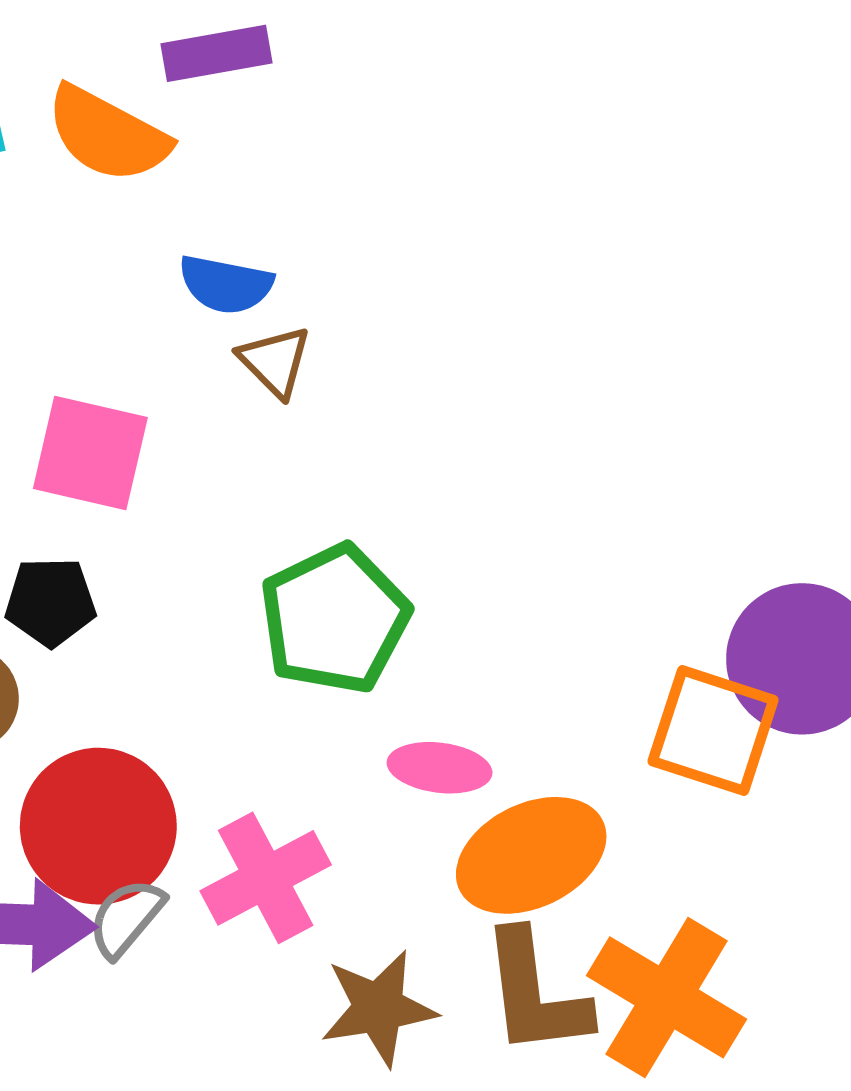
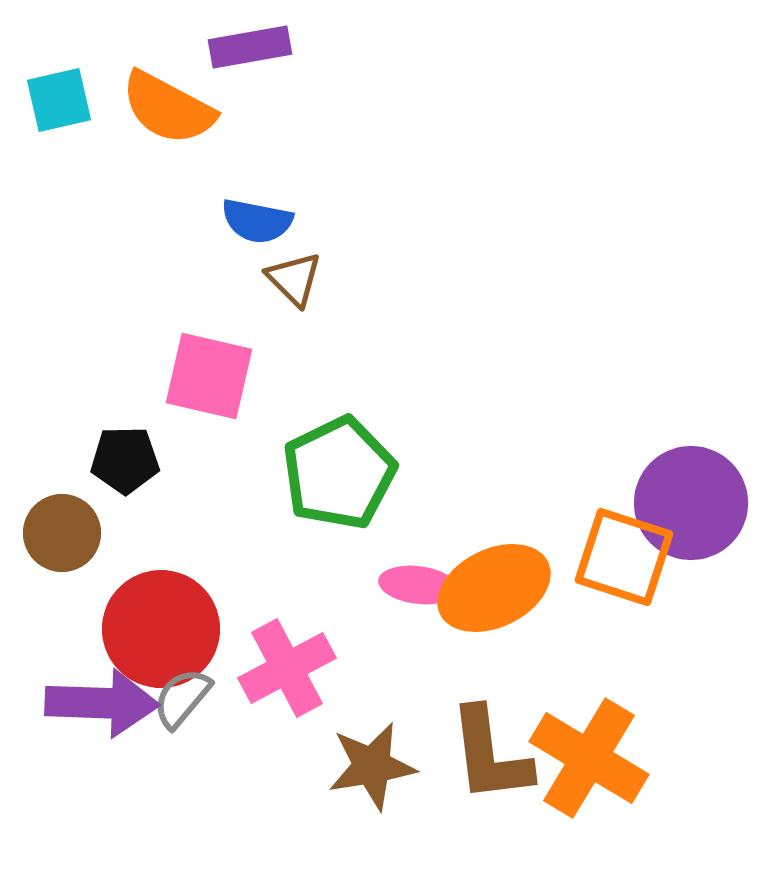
pink square: (90, 453) -> (209, 376), moved
orange ellipse: (531, 855) -> (494, 588), moved

